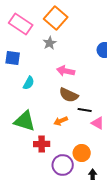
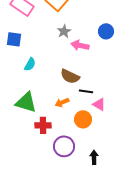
gray star: (50, 43) -> (64, 31), moved
pink arrow: (66, 71) -> (80, 45), moved
orange circle: (82, 153) -> (83, 119), moved

